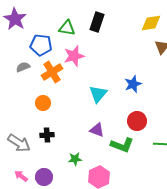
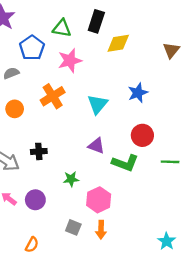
yellow diamond: (151, 23) -> (118, 43), moved
blue pentagon: (41, 45) -> (32, 48), turned 30
orange cross: (52, 72) -> (53, 96), moved
orange circle: (43, 103) -> (15, 109), moved

